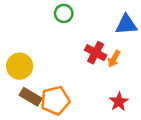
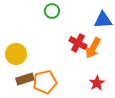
orange arrow: (114, 59) -> (93, 48), size x1.5
brown rectangle: (31, 97) -> (25, 79), turned -48

